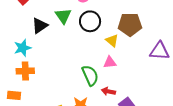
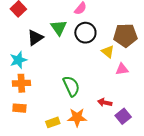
pink triangle: (110, 62) -> (122, 69), moved
green semicircle: (90, 75) -> (71, 86), moved
orange rectangle: (14, 95) -> (19, 108), moved

